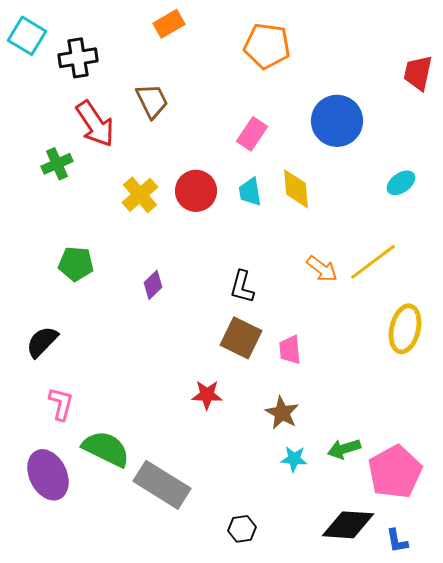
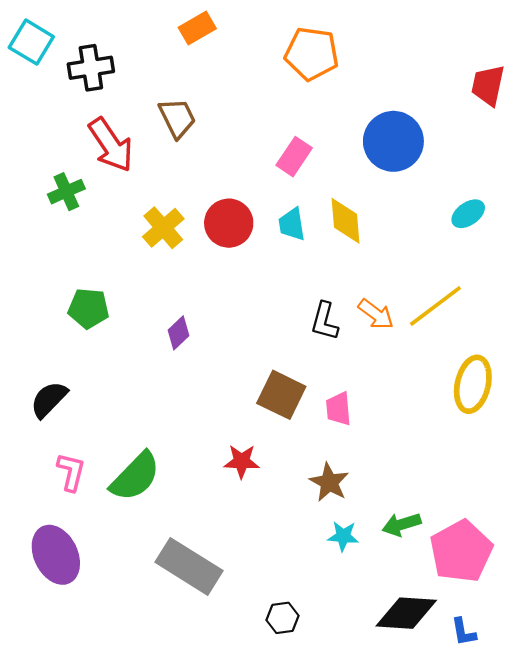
black L-shape: (242, 287) -> (324, 321), moved
green semicircle: (106, 449) -> (135, 477), moved, turned 108

